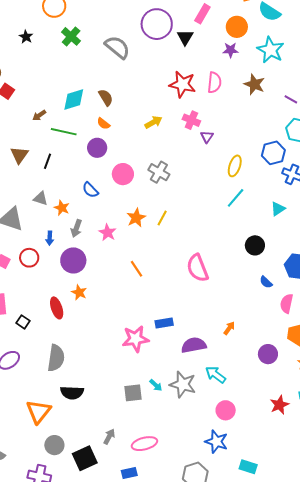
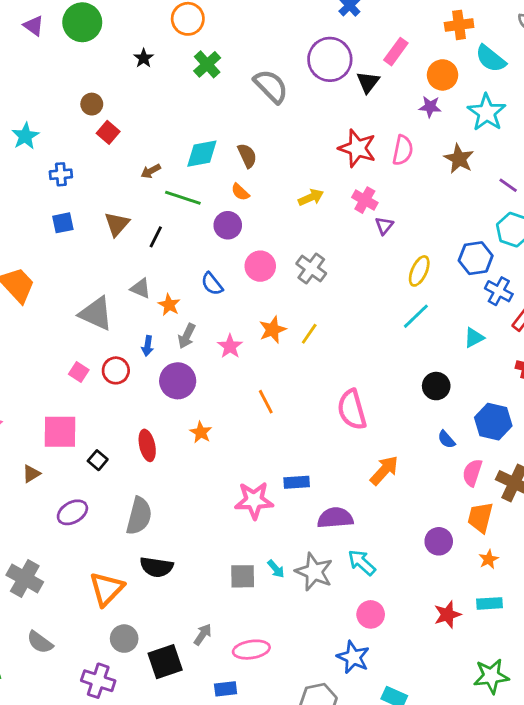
orange star: (79, 292) -> (201, 432), moved
orange arrow: (229, 328) -> (384, 470), moved, size x1.6

